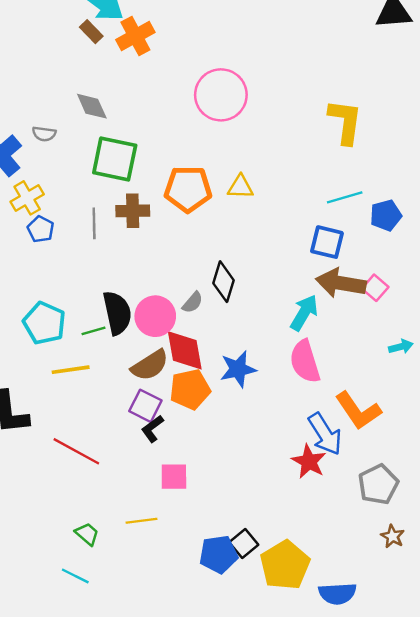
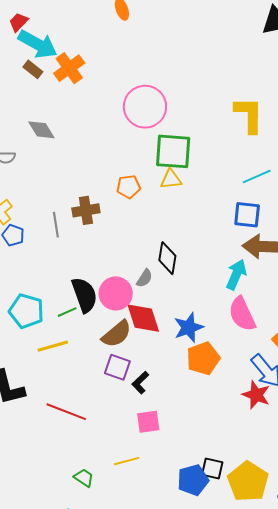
green square: (115, 159) -> (173, 151), moved
orange pentagon: (188, 189) -> (128, 187), size x0.6
orange pentagon: (190, 389) -> (203, 358), moved
black L-shape: (152, 429) -> (140, 383), moved
black square: (244, 544) -> (212, 468), turned -30

